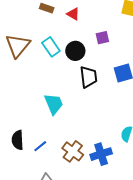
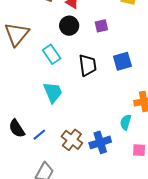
cyan rectangle: (51, 47) -> (52, 54), moved
black circle: (75, 51) -> (69, 26), moved
black semicircle: (18, 140) -> (17, 128), turned -30

